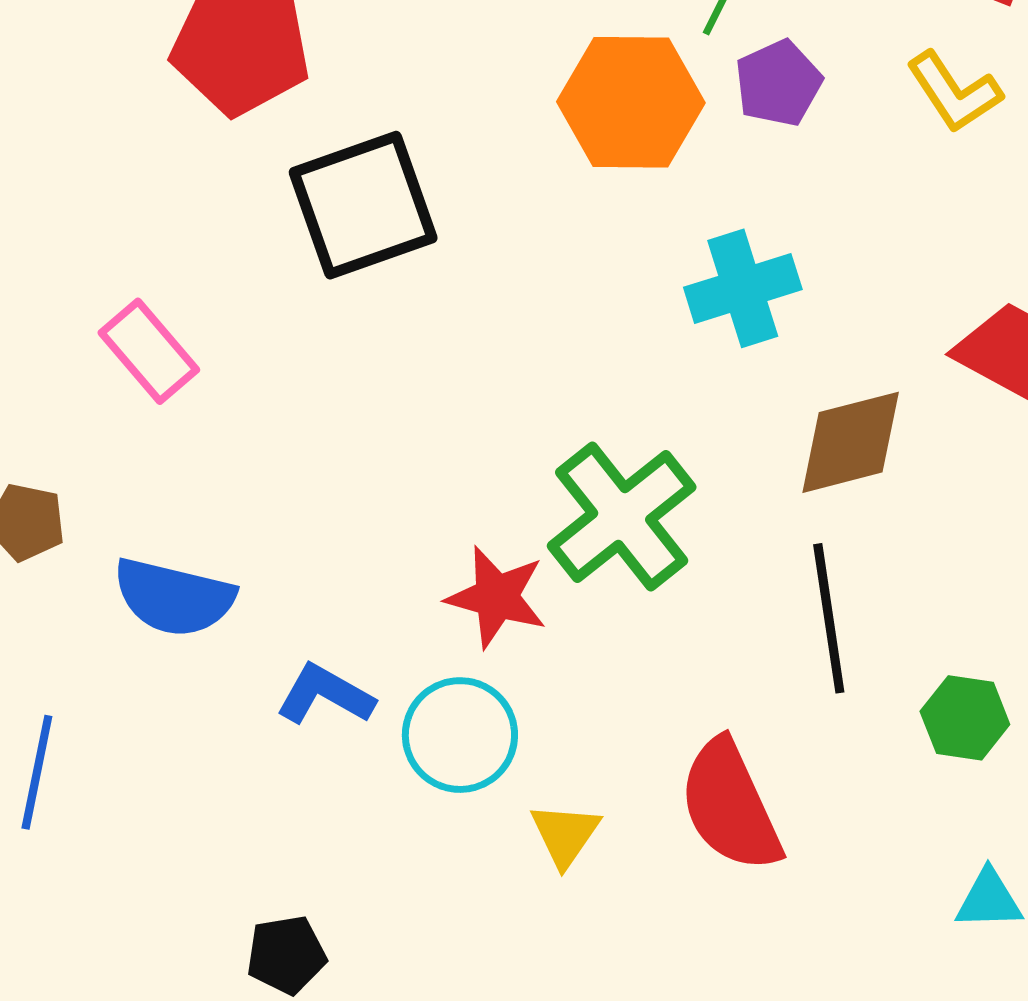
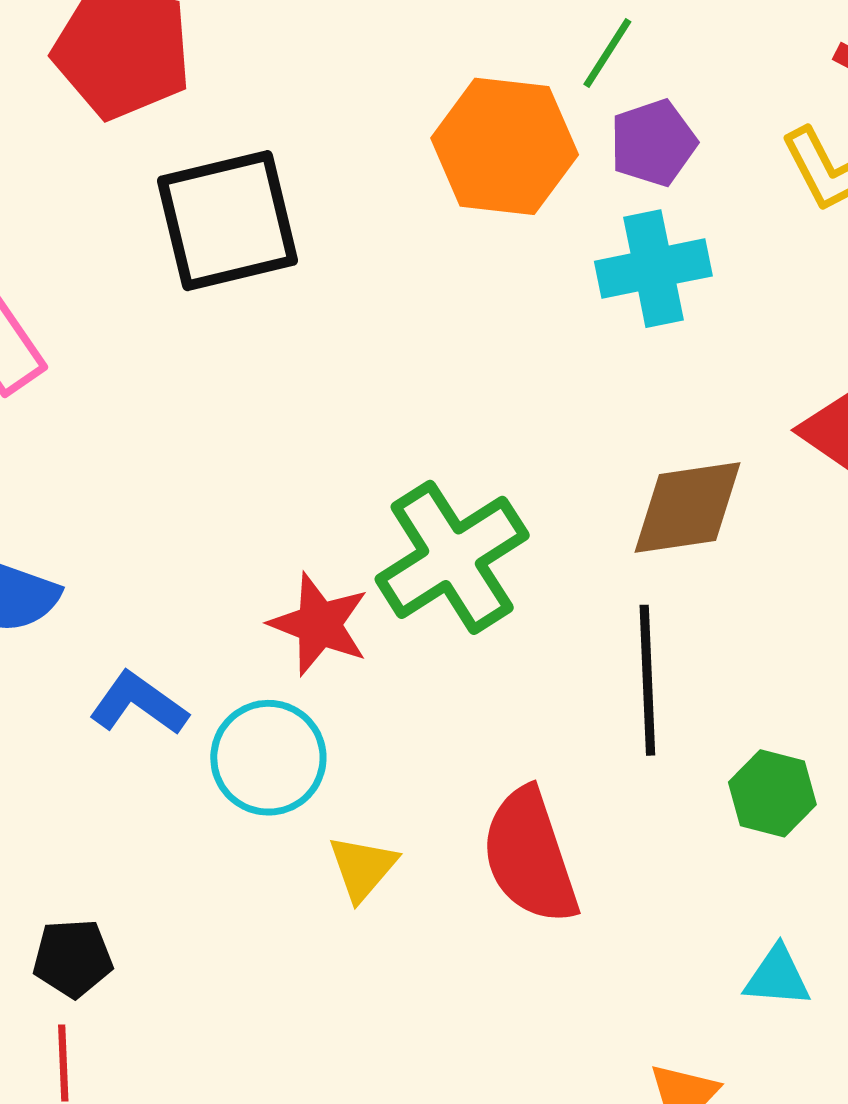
cyan cross: (743, 288) -> (653, 269), moved

